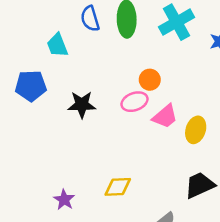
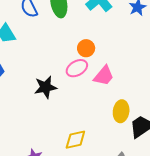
black star: (82, 105) -> (45, 87), moved
yellow ellipse: (196, 130) -> (121, 111), moved

